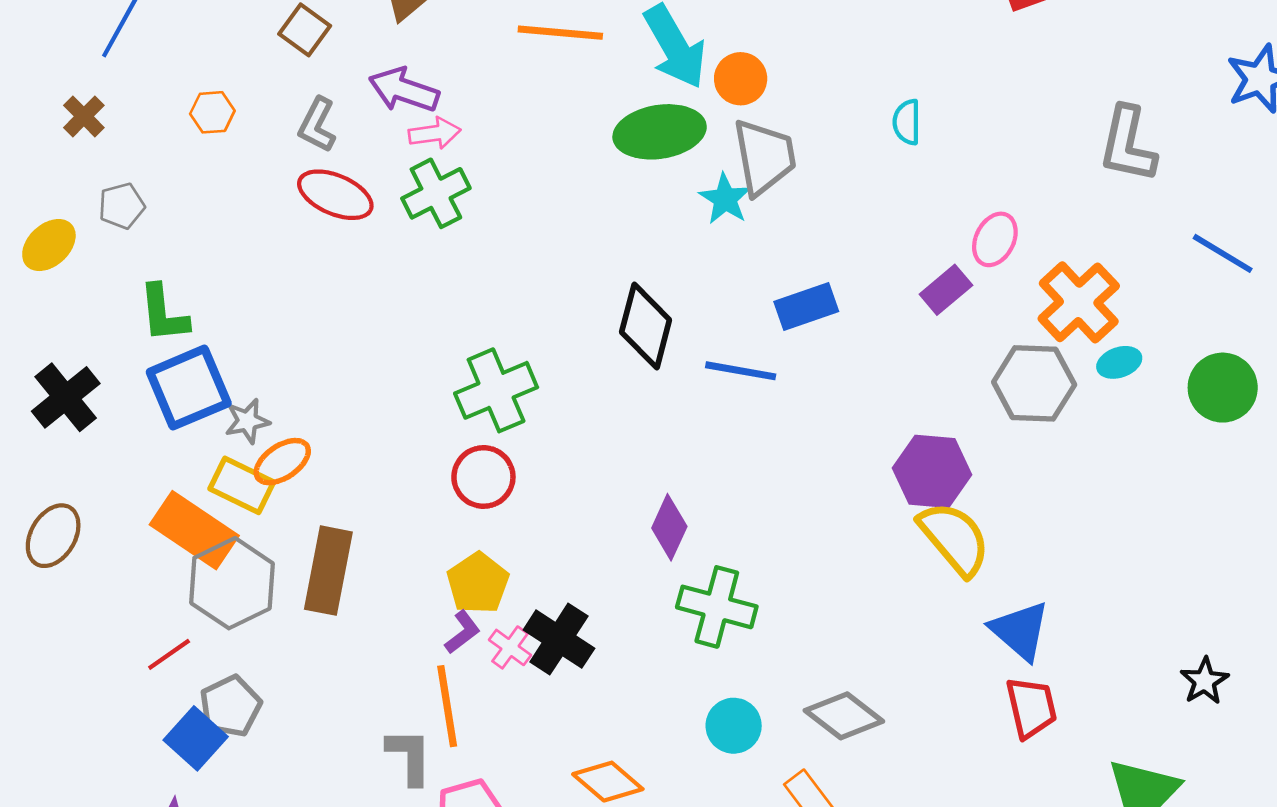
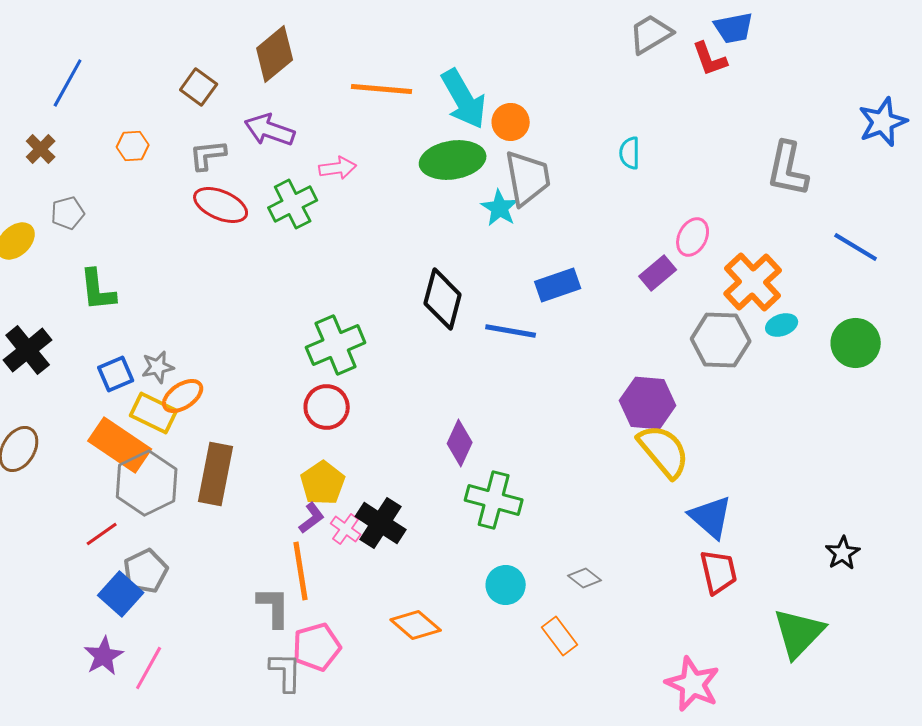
gray L-shape: (317, 125) -> (208, 155), turned 57
pink arrow: (435, 133) -> (338, 168), moved
blue square: (189, 388) -> (116, 374), moved, size x0.6
gray diamond: (844, 716) -> (585, 578), size x0.6

